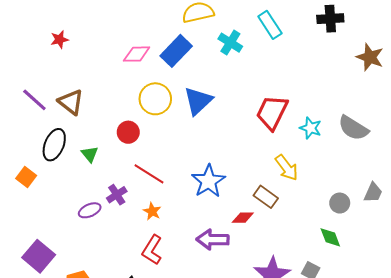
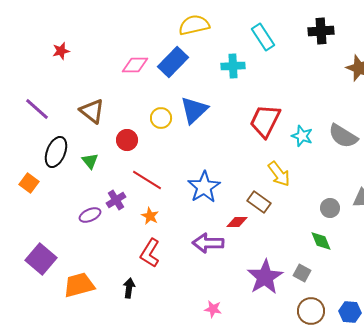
cyan cross: (230, 43) -> (233, 66), moved, turned -35
yellow circle: (155, 99) -> (161, 118), moved, size x0.7
brown triangle: (71, 102) -> (92, 111), moved

